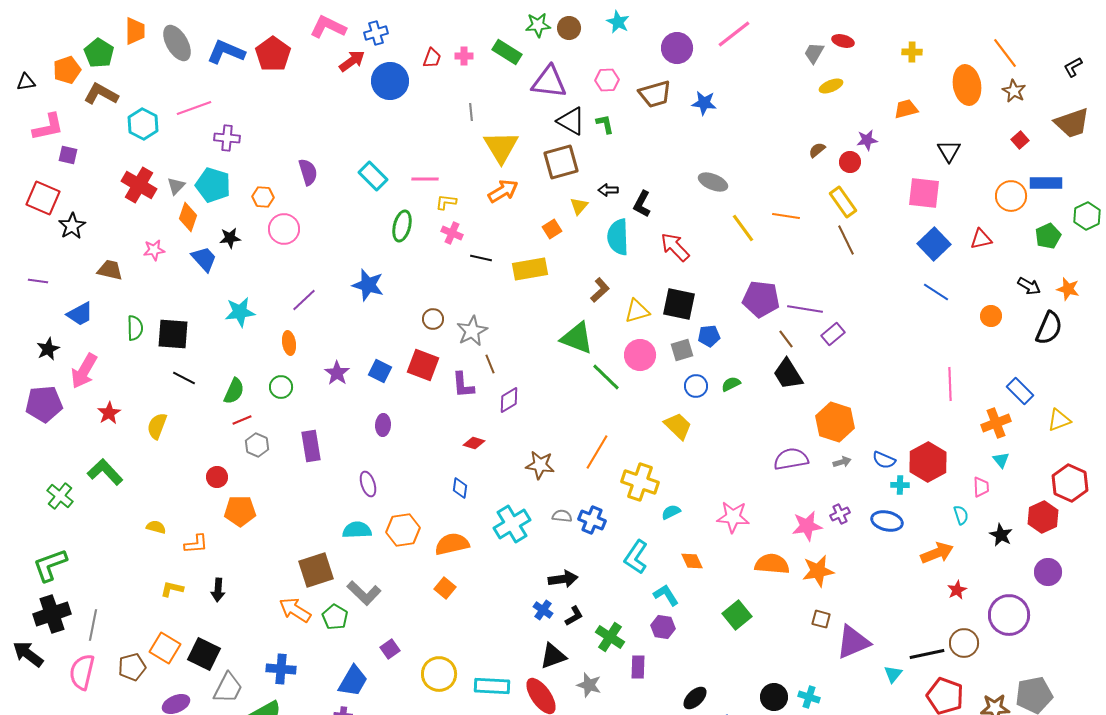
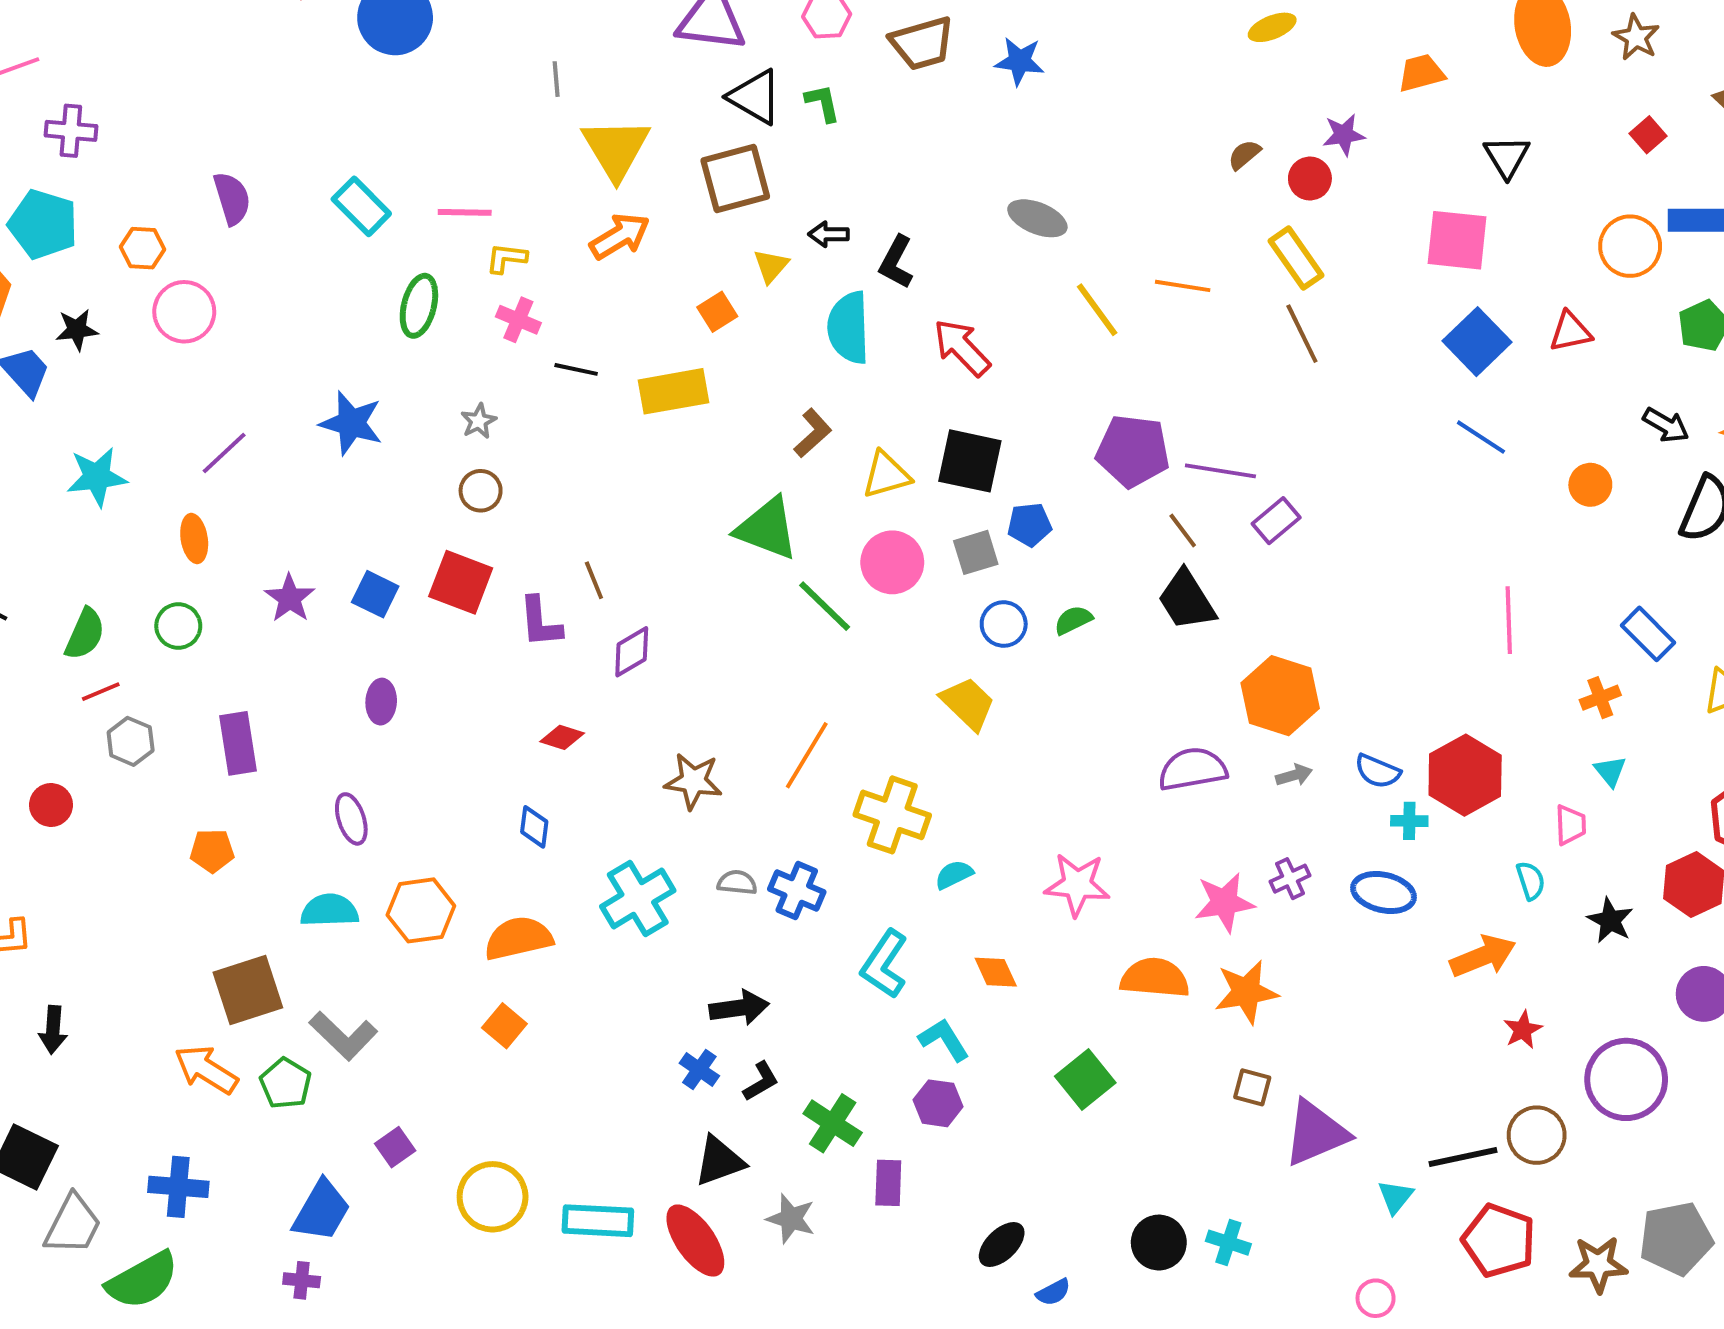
gray star: (472, 331) -> (479, 421), moved, size x0.6
orange cross: (996, 423) -> (1600, 698), size x0.7
orange pentagon: (240, 511) -> (212, 851), moved, size x0.7

